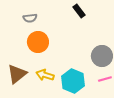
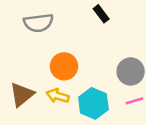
gray semicircle: (30, 18) -> (38, 23), size x1.6
orange circle: (38, 42) -> (64, 66), moved

